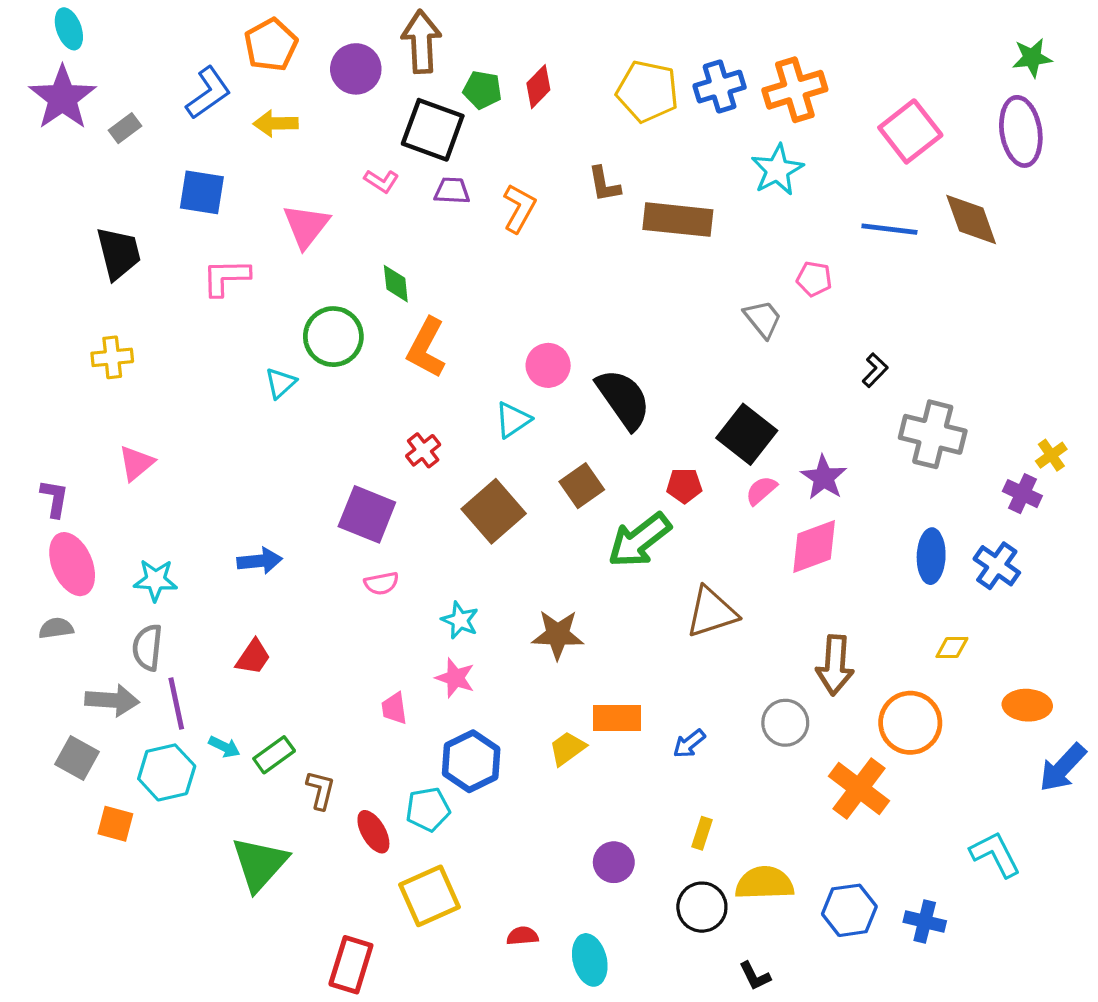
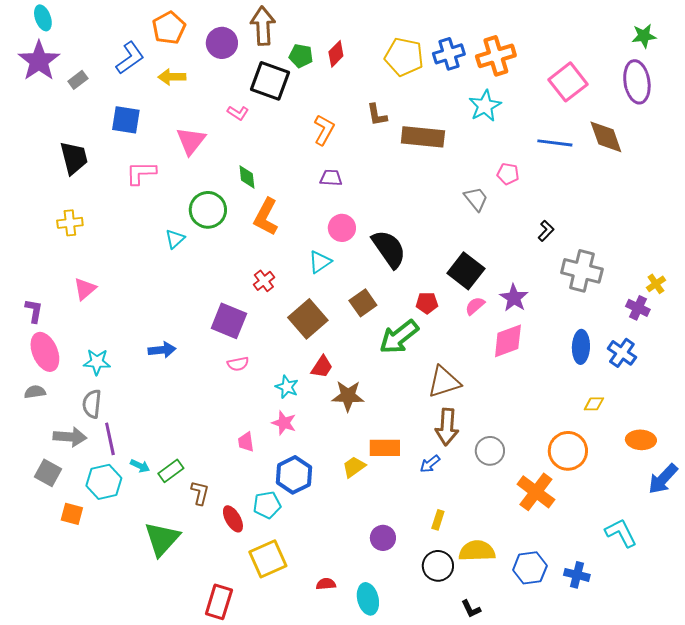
purple trapezoid: (452, 191) -> (331, 178), moved
red trapezoid: (253, 657) -> (322, 367), moved
brown arrow: (835, 665) -> (447, 427), moved

